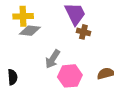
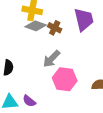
brown cross: (83, 32) -> (55, 28), moved

